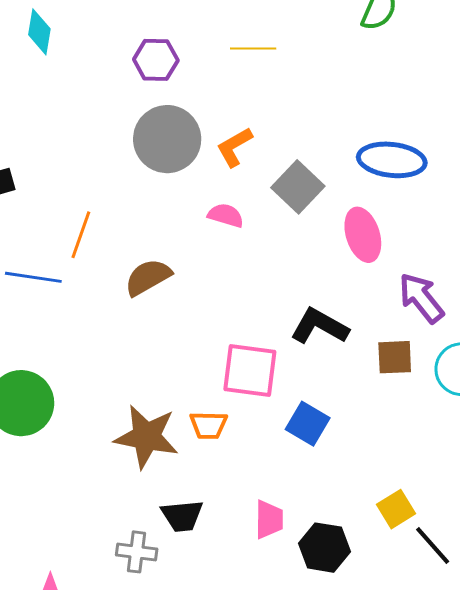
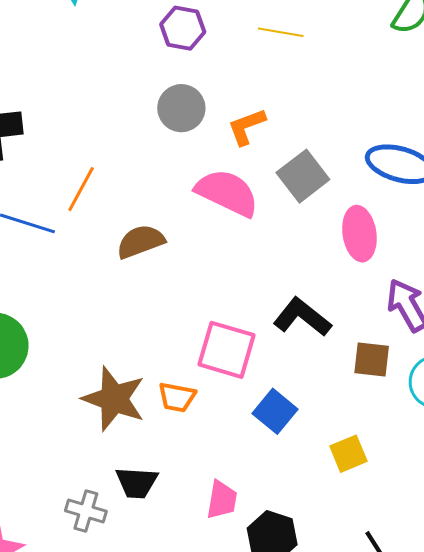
gray circle: (167, 139) -> (181, 108), size x0.7
pink semicircle: (226, 215) -> (227, 193), size x1.8
yellow square: (396, 509) -> (348, 454), moved

